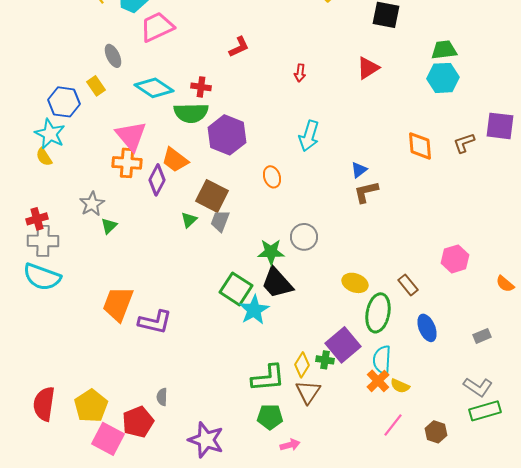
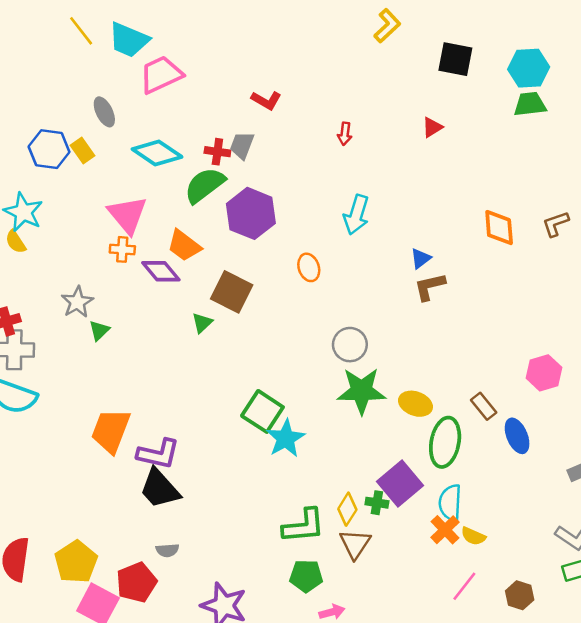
red L-shape: (239, 47) -> (266, 100), turned 55
red triangle: (368, 68) -> (432, 127), size x0.7
cyan hexagon: (443, 78) -> (529, 68), moved
blue hexagon: (64, 102) -> (49, 149), moved
green semicircle: (191, 113) -> (205, 185), turned 144
orange cross: (127, 163) -> (122, 249), size x0.7
purple diamond: (157, 180) -> (161, 271), turned -68
gray trapezoid: (220, 221) -> (242, 145), moved
green star: (271, 252) -> (361, 391), moved, size x1.4
black trapezoid: (277, 283) -> (160, 489), moved
blue ellipse: (427, 328) -> (517, 436), moved
gray semicircle: (162, 397) -> (167, 550), turned -96

